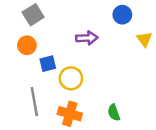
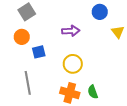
yellow circle: (71, 78) -> (73, 64), moved
orange cross: (70, 114) -> (70, 93), moved

